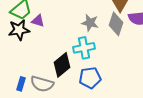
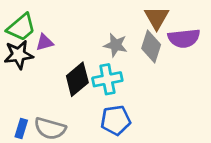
purple triangle: (38, 21) -> (45, 42), turned -32
black diamond: (62, 65) -> (77, 79), moved

